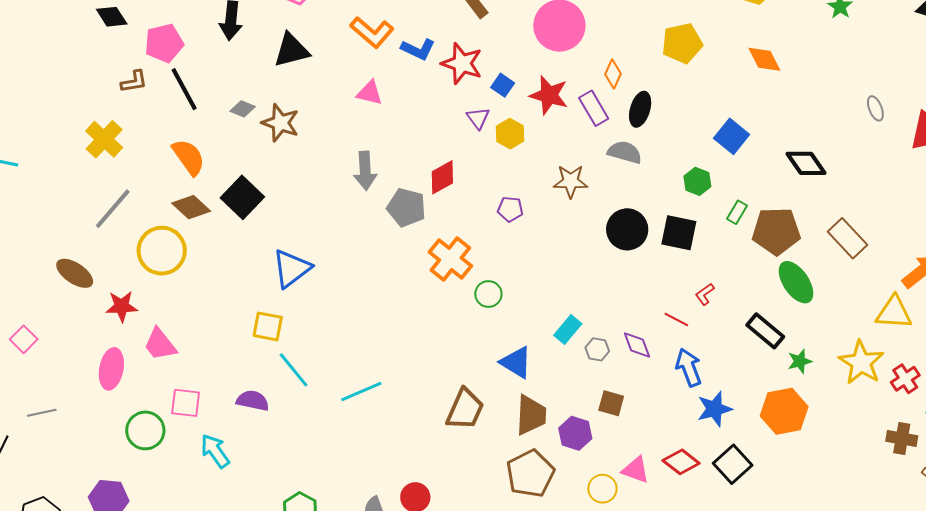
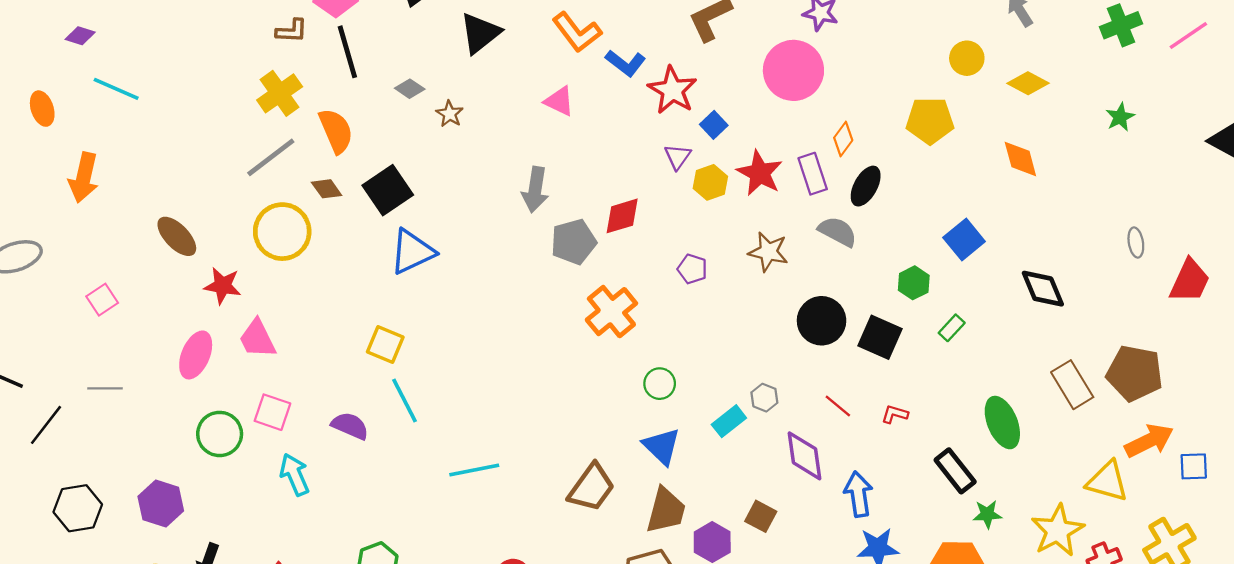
black triangle: (291, 50) -> (480, 33), turned -36
red star: (549, 95) -> (760, 173), moved
brown star: (280, 123) -> (450, 114), size x0.6
yellow cross: (104, 139) -> (280, 93), moved
brown diamond: (191, 207) -> (327, 189), size x0.7
gray pentagon: (406, 207) -> (574, 242), turned 30
gray line: (113, 209) -> (271, 157), moved
brown pentagon: (776, 231) -> (1135, 373), moved
blue triangle: (291, 268) -> (412, 252), moved
green circle: (488, 294) -> (660, 384), moved
red L-shape: (705, 294) -> (895, 414), turned 40
red line: (676, 320) -> (838, 406), moved
purple diamond: (637, 345) -> (805, 456), size x1.4
gray hexagon: (597, 349) -> (764, 398), moved
cyan line: (361, 392) -> (474, 470), moved

